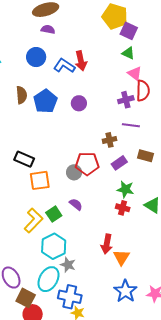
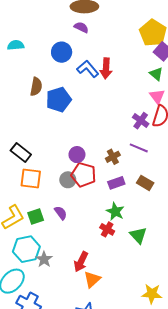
purple cross: (126, 100) -> (141, 121), turned 35
purple circle: (79, 103) -> (77, 155), moved
brown cross: (109, 140) -> (113, 157), turned -32
gray star: (68, 265) -> (44, 259), moved

